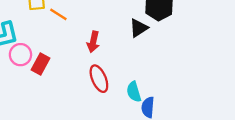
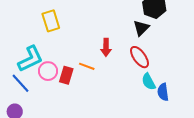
orange line: (58, 14) -> (87, 66), moved
red ellipse: (99, 79) -> (139, 57), moved

